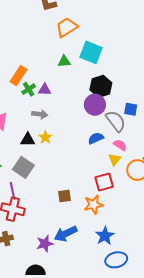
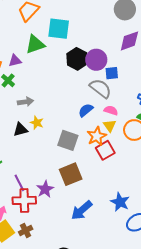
green triangle: (64, 61) -> (35, 44), size x1.5
purple triangle: (45, 90) -> (15, 61), moved
purple circle: (95, 105) -> (96, 60), moved
gray square: (23, 167) -> (68, 140), moved
brown square: (64, 196) -> (71, 174), size x1.6
orange star: (93, 205) -> (97, 136), moved
purple star: (45, 244) -> (45, 189), moved

